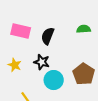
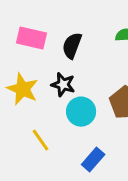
yellow star: (15, 65) -> (23, 89), size x1.5

